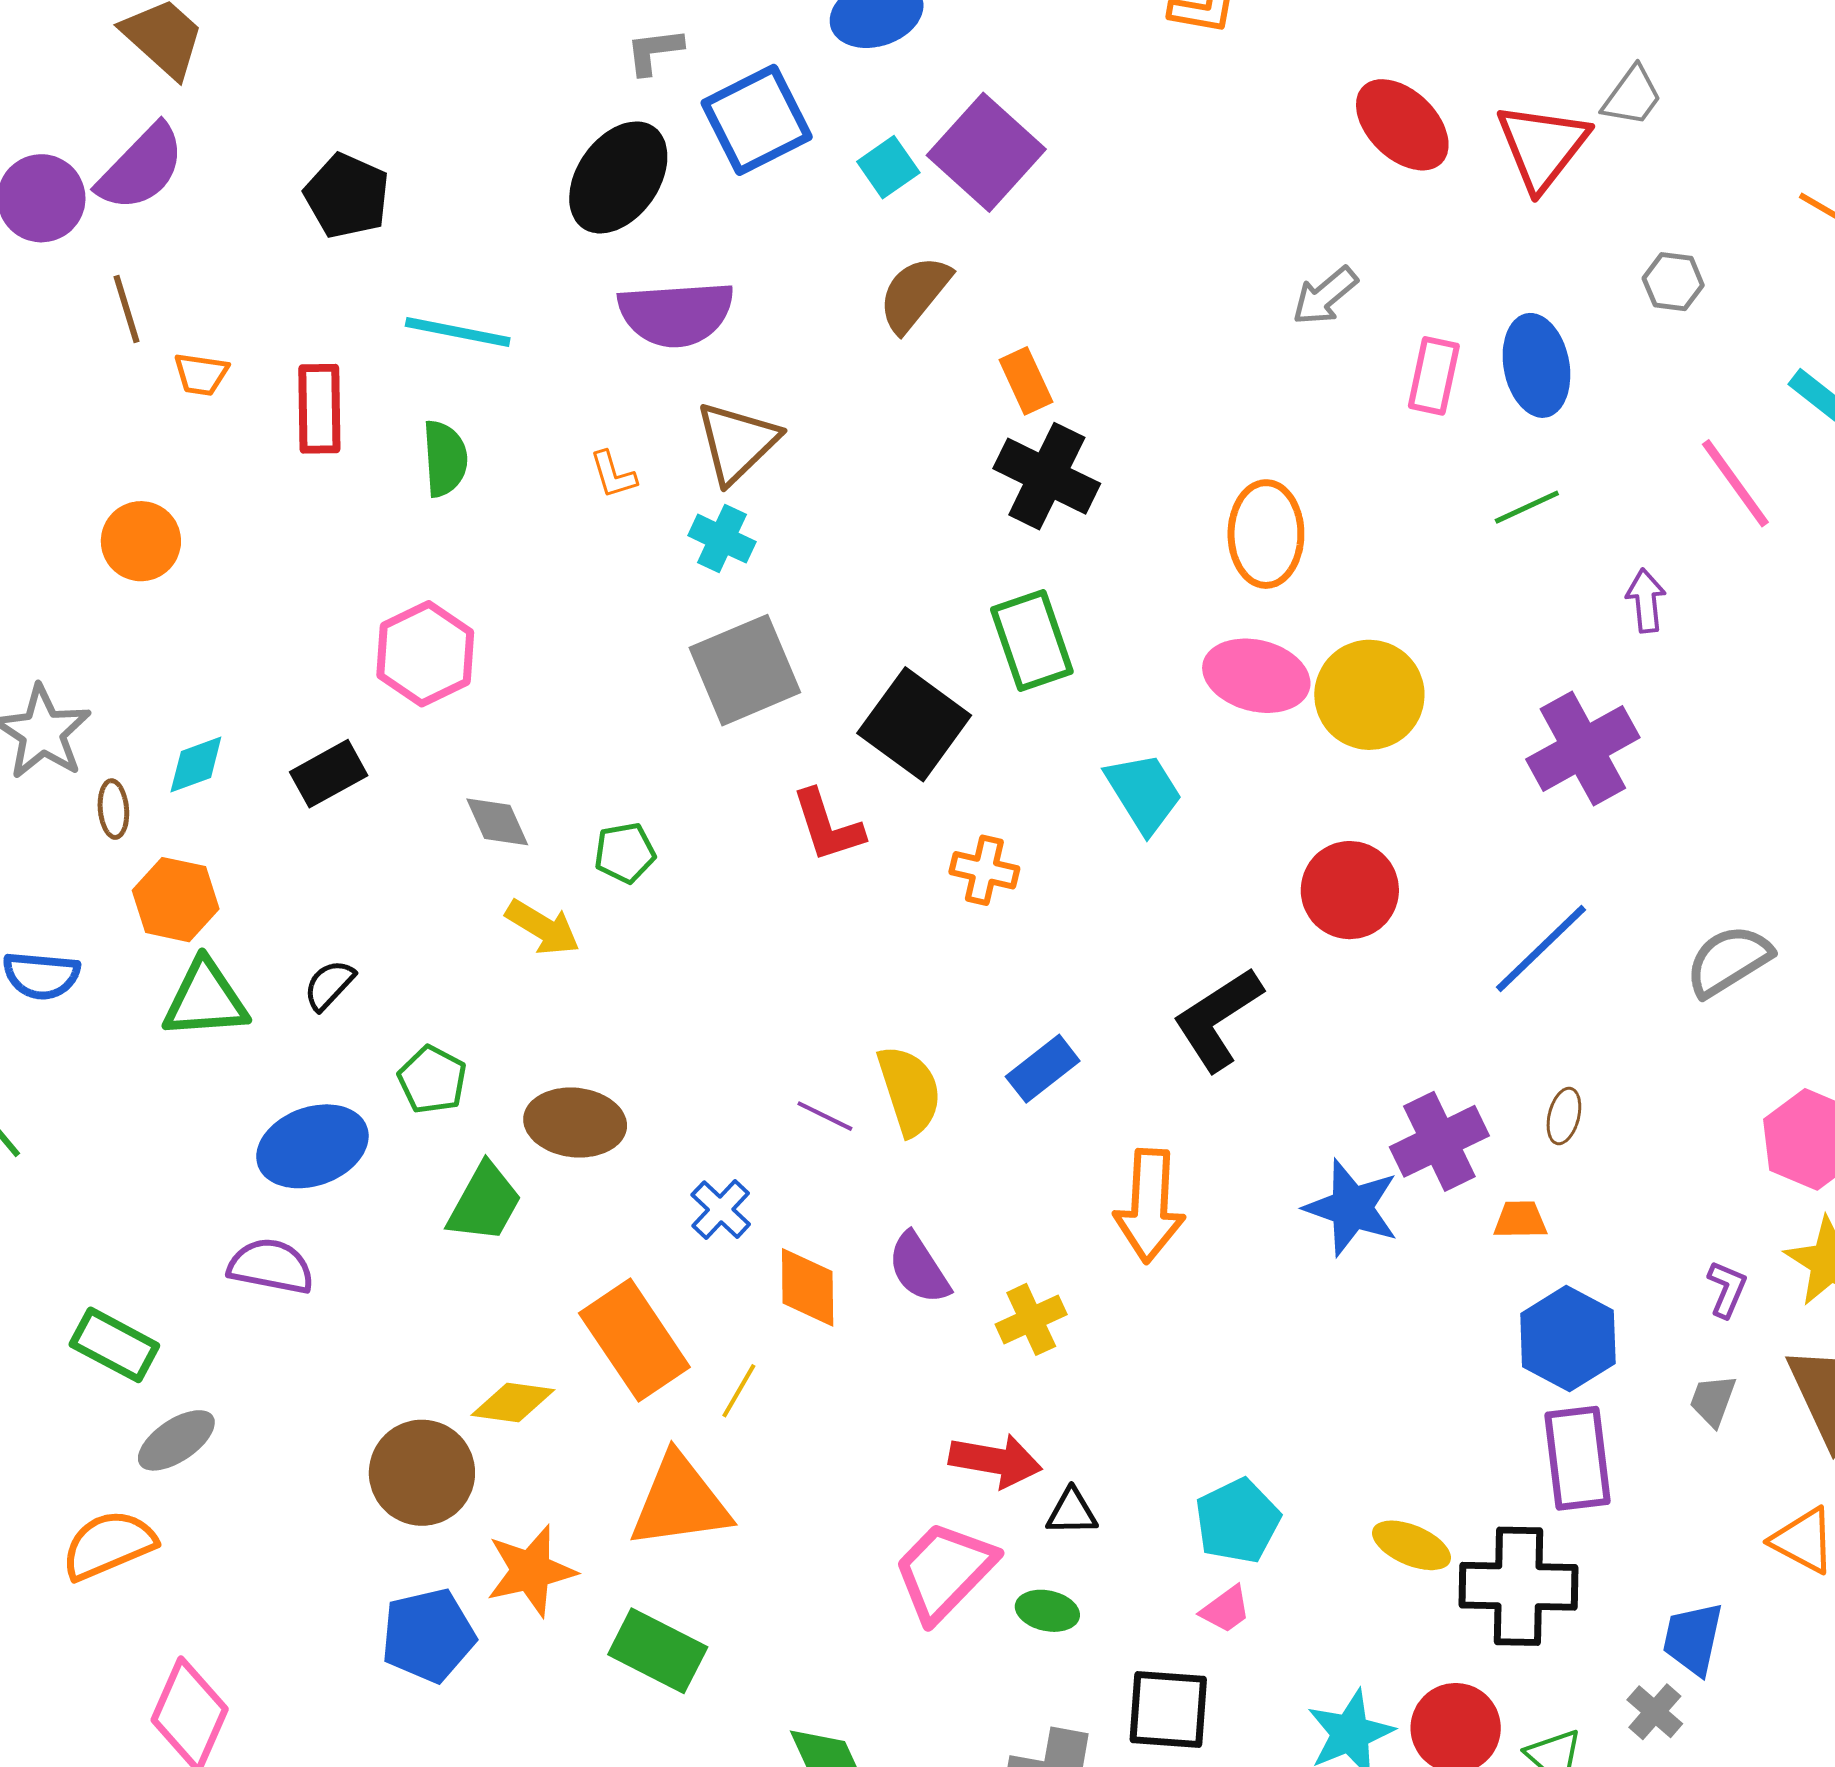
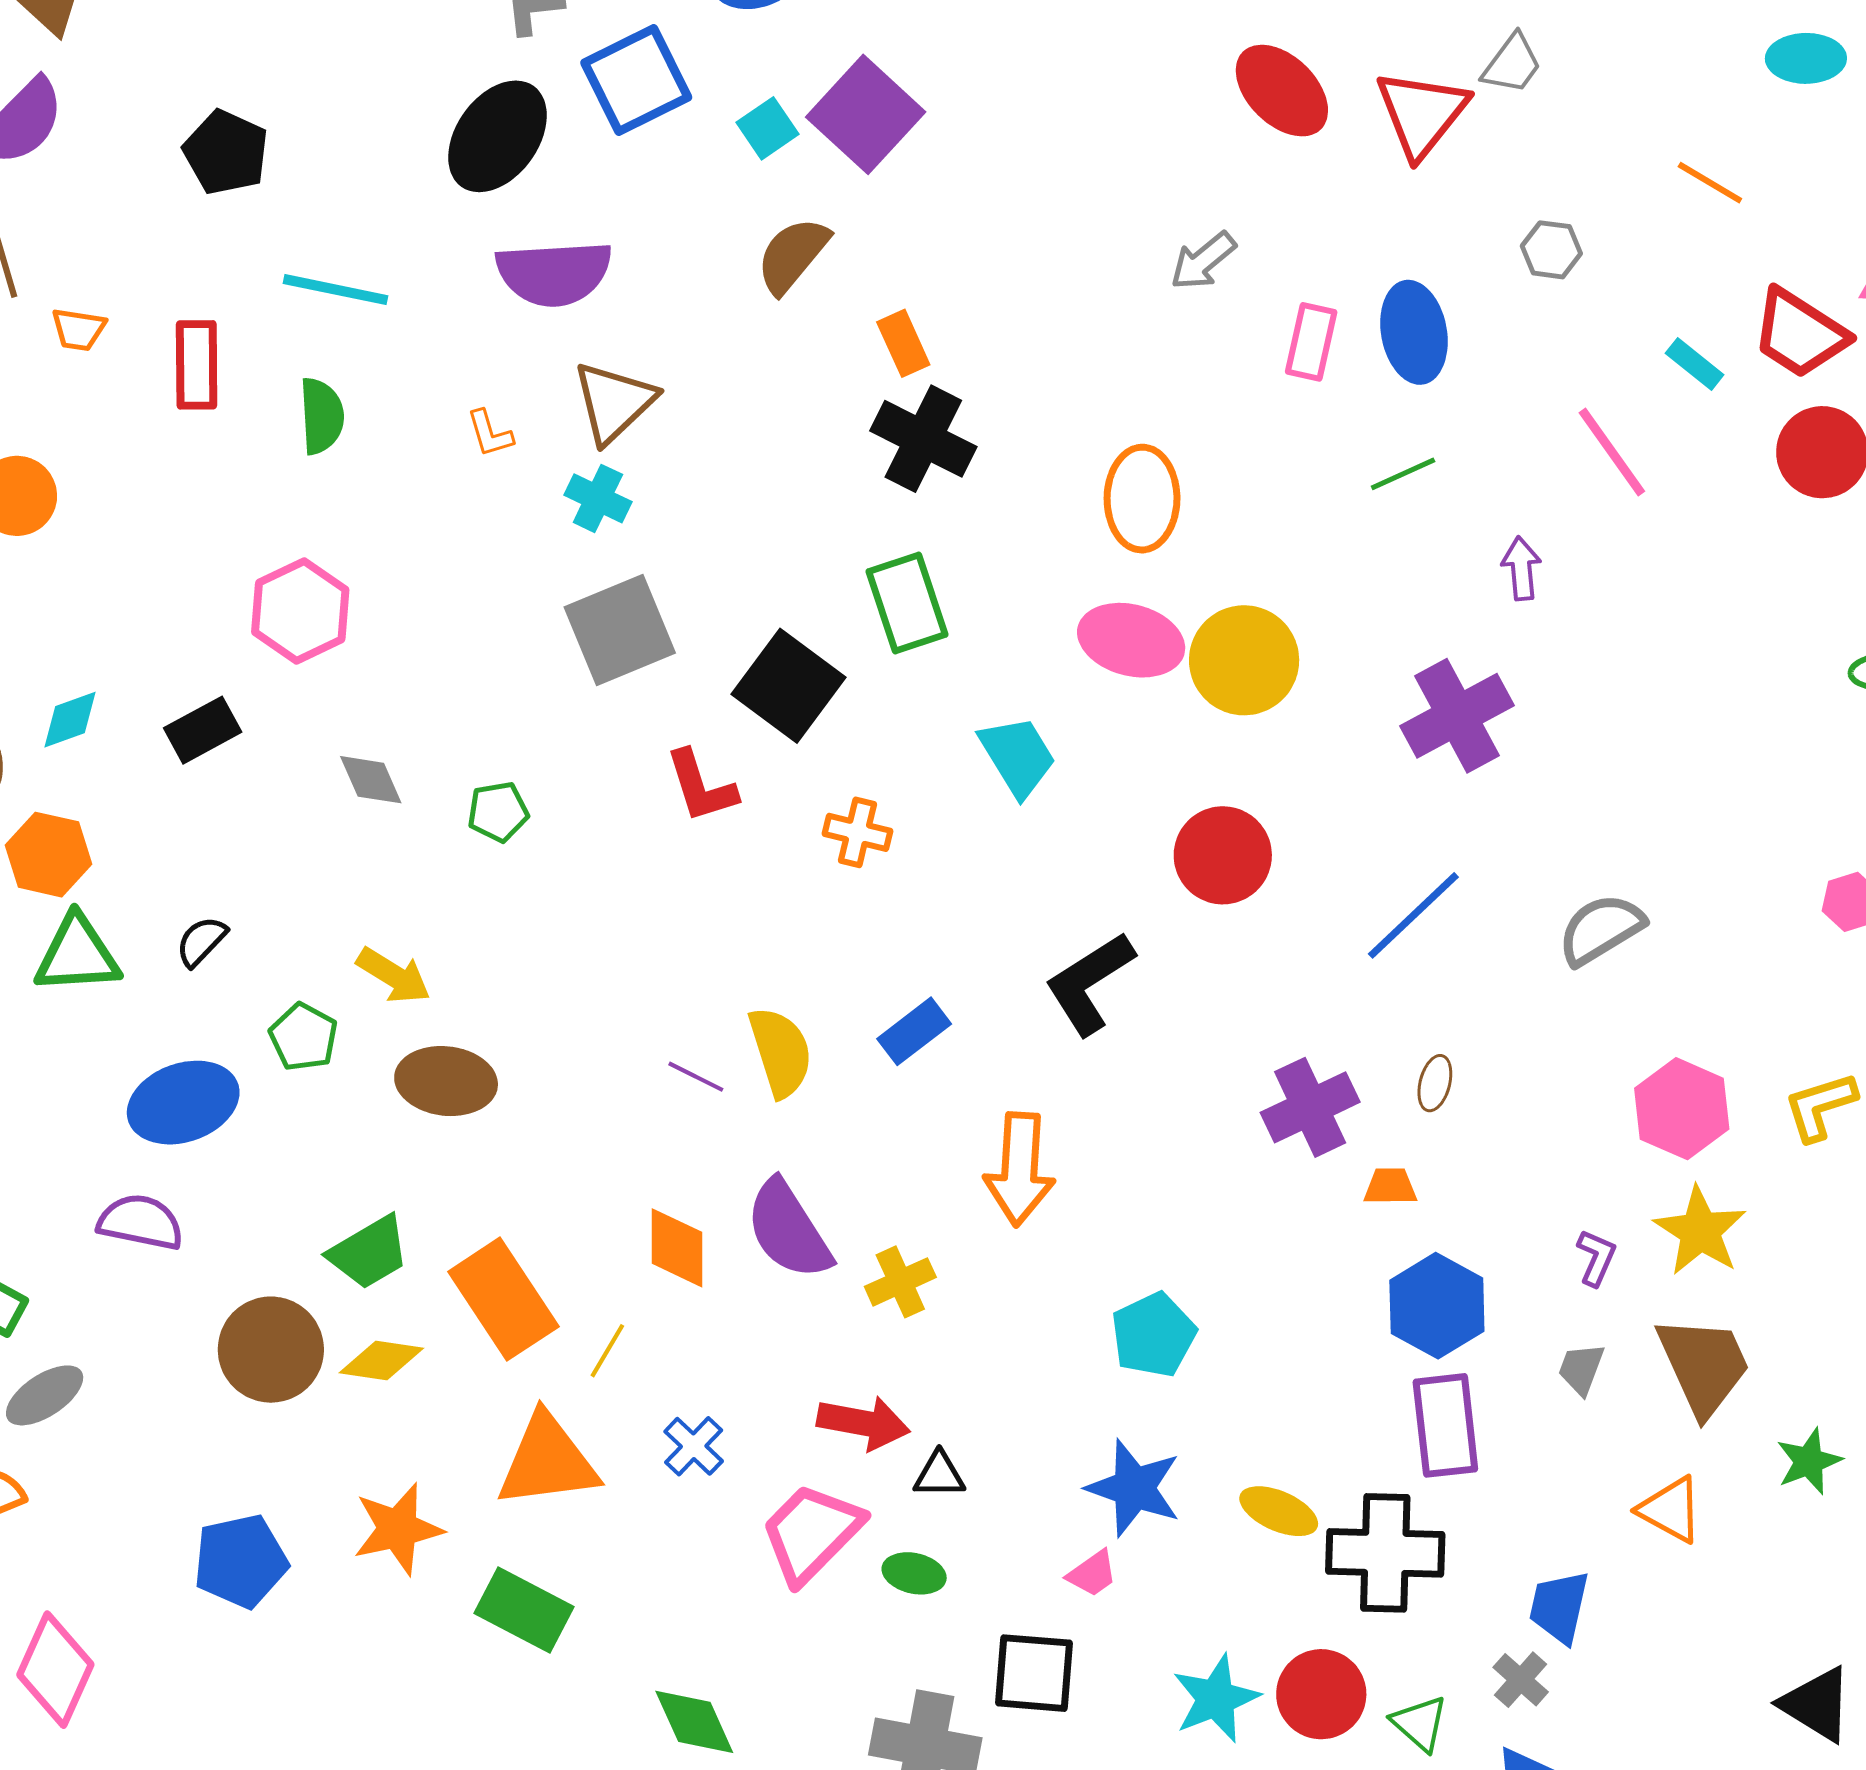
yellow arrow: (543, 927) -> (394, 976), moved
green trapezoid: (485, 1203) -> (369, 1253), moved, turned 30
blue star: (1352, 1208) -> (1134, 1488), moved
blue cross: (721, 1210) -> (694, 1446), moved
purple semicircle: (919, 1268) -> (788, 1230), size x1.4
brown circle: (422, 1473) -> (271, 1350), moved
cyan pentagon: (1238, 1521) -> (1154, 1335), moved
blue pentagon: (428, 1635) -> (241, 1561), moved

